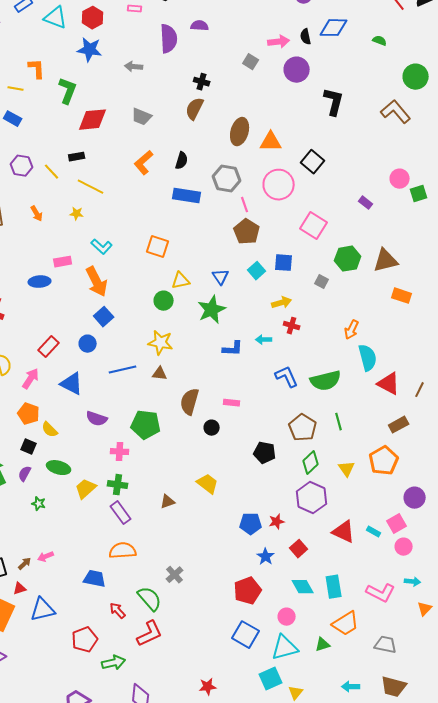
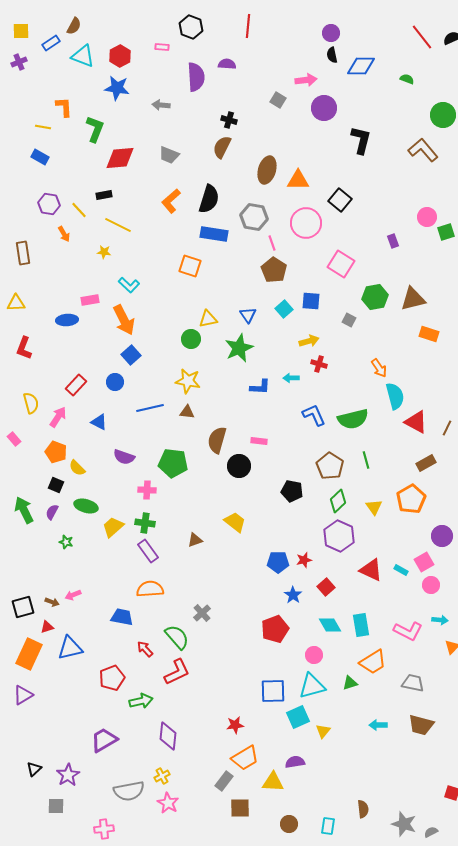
black semicircle: (306, 37) -> (332, 55), moved
black semicircle: (182, 161) -> (209, 199), size x1.6
purple rectangle: (366, 203) -> (393, 241), turned 32
orange arrow: (37, 214) -> (64, 234), moved
orange square: (158, 247) -> (190, 266), moved
orange arrow: (352, 330) -> (379, 368), turned -60
blue triangle: (72, 384) -> (99, 422), size x0.7
black circle: (212, 428) -> (239, 466), size x1.5
brown arrow: (25, 564) -> (52, 602), turned 64
blue square: (246, 635) -> (273, 691), moved, turned -32

